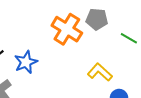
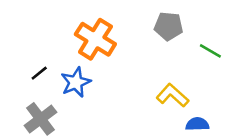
orange cross: (67, 29) -> (95, 39), moved

